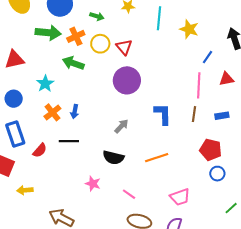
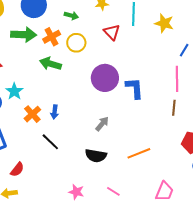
red triangle: (124, 47) -> (112, 32), moved
cyan star: (45, 84) -> (14, 91), moved
blue L-shape: (163, 114) -> (135, 88), moved
black line: (69, 141) -> (50, 142), turned 48
red semicircle: (40, 150) -> (17, 169), moved
pink star: (93, 184) -> (76, 192), moved
pink trapezoid: (180, 197) -> (164, 191), turned -45

